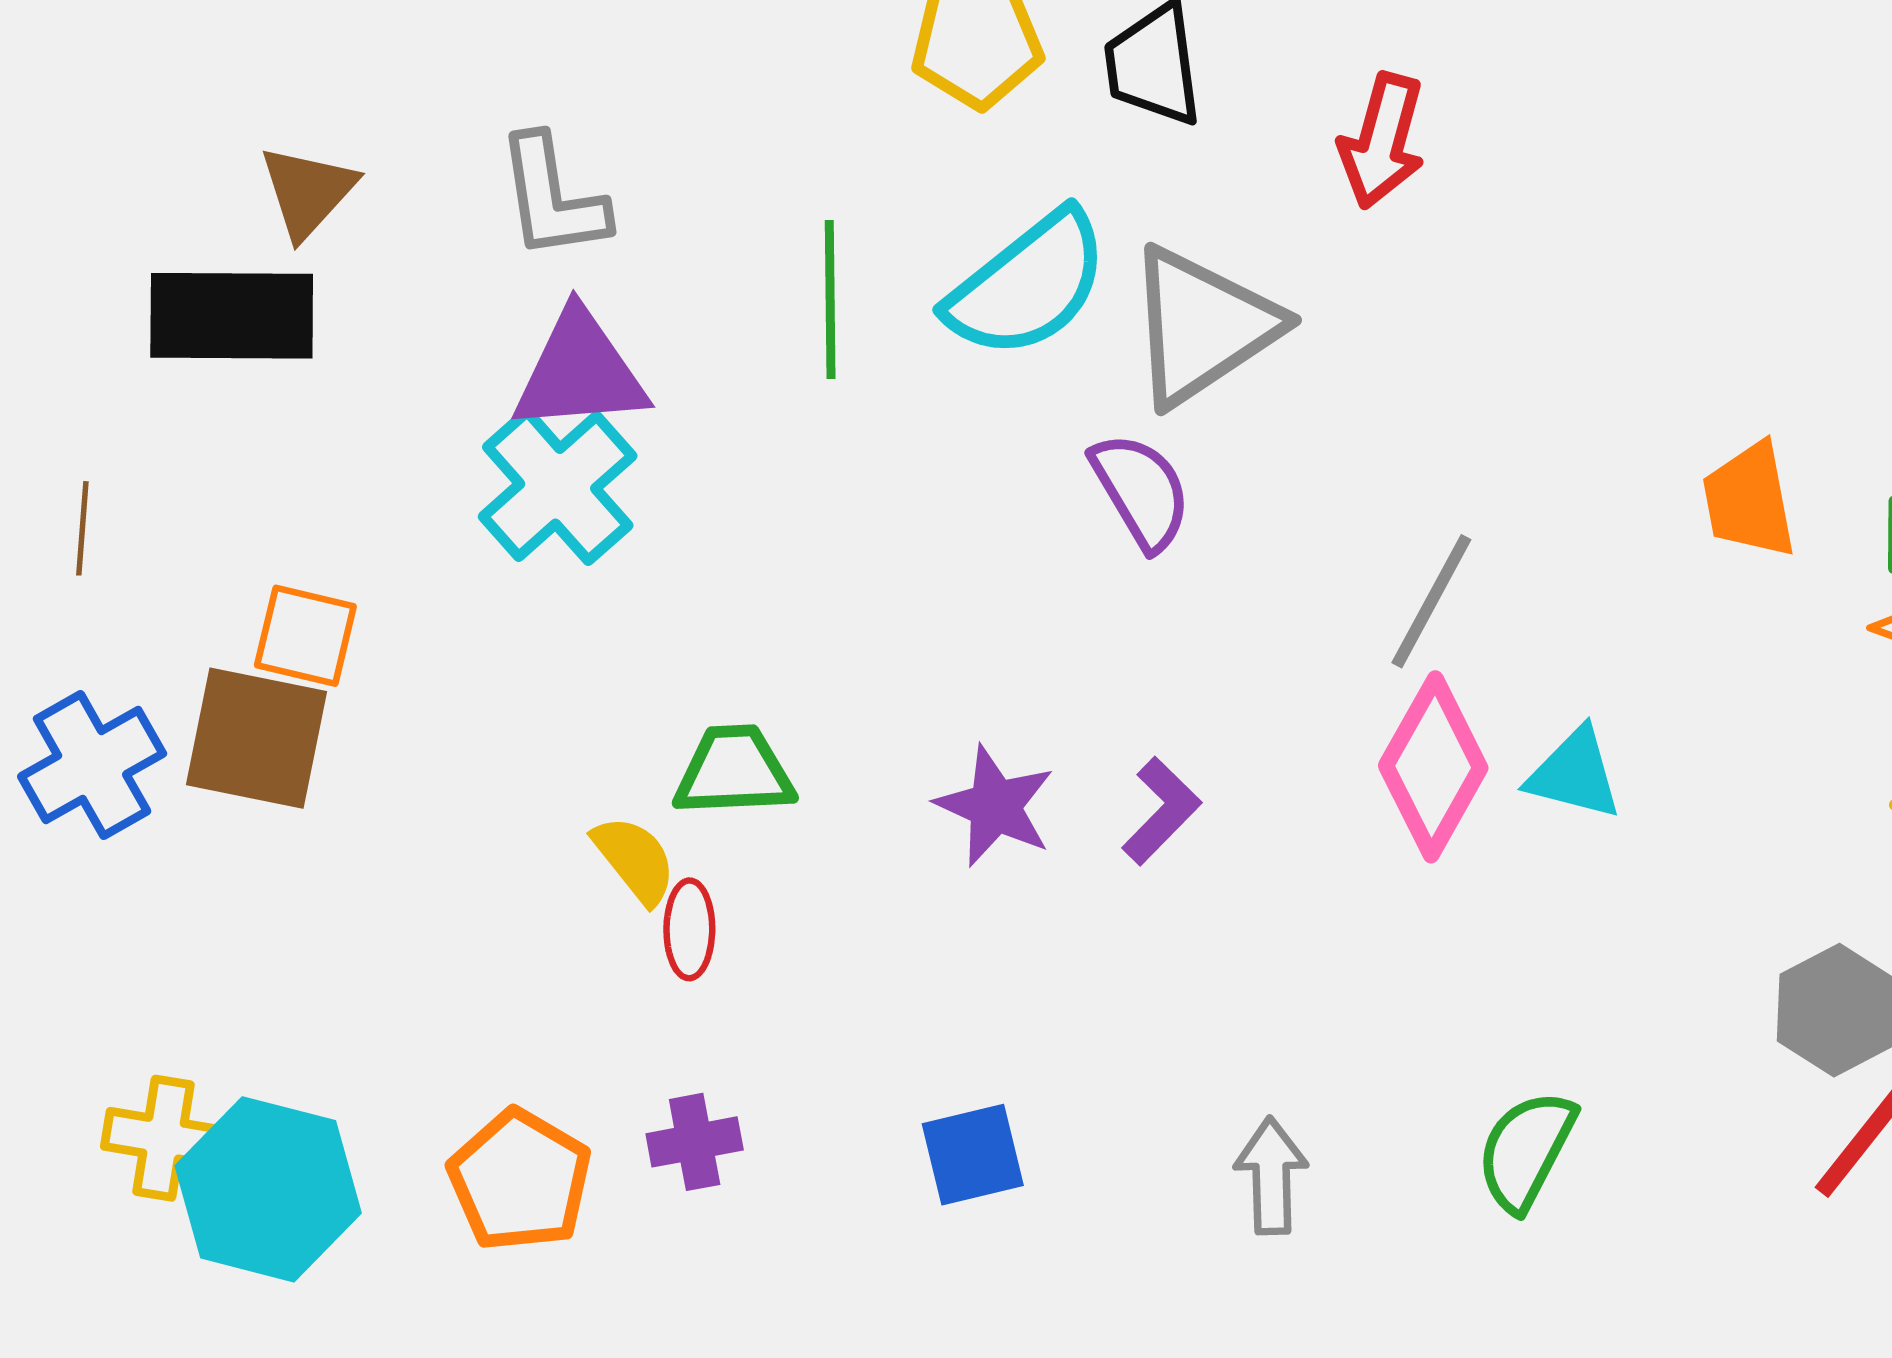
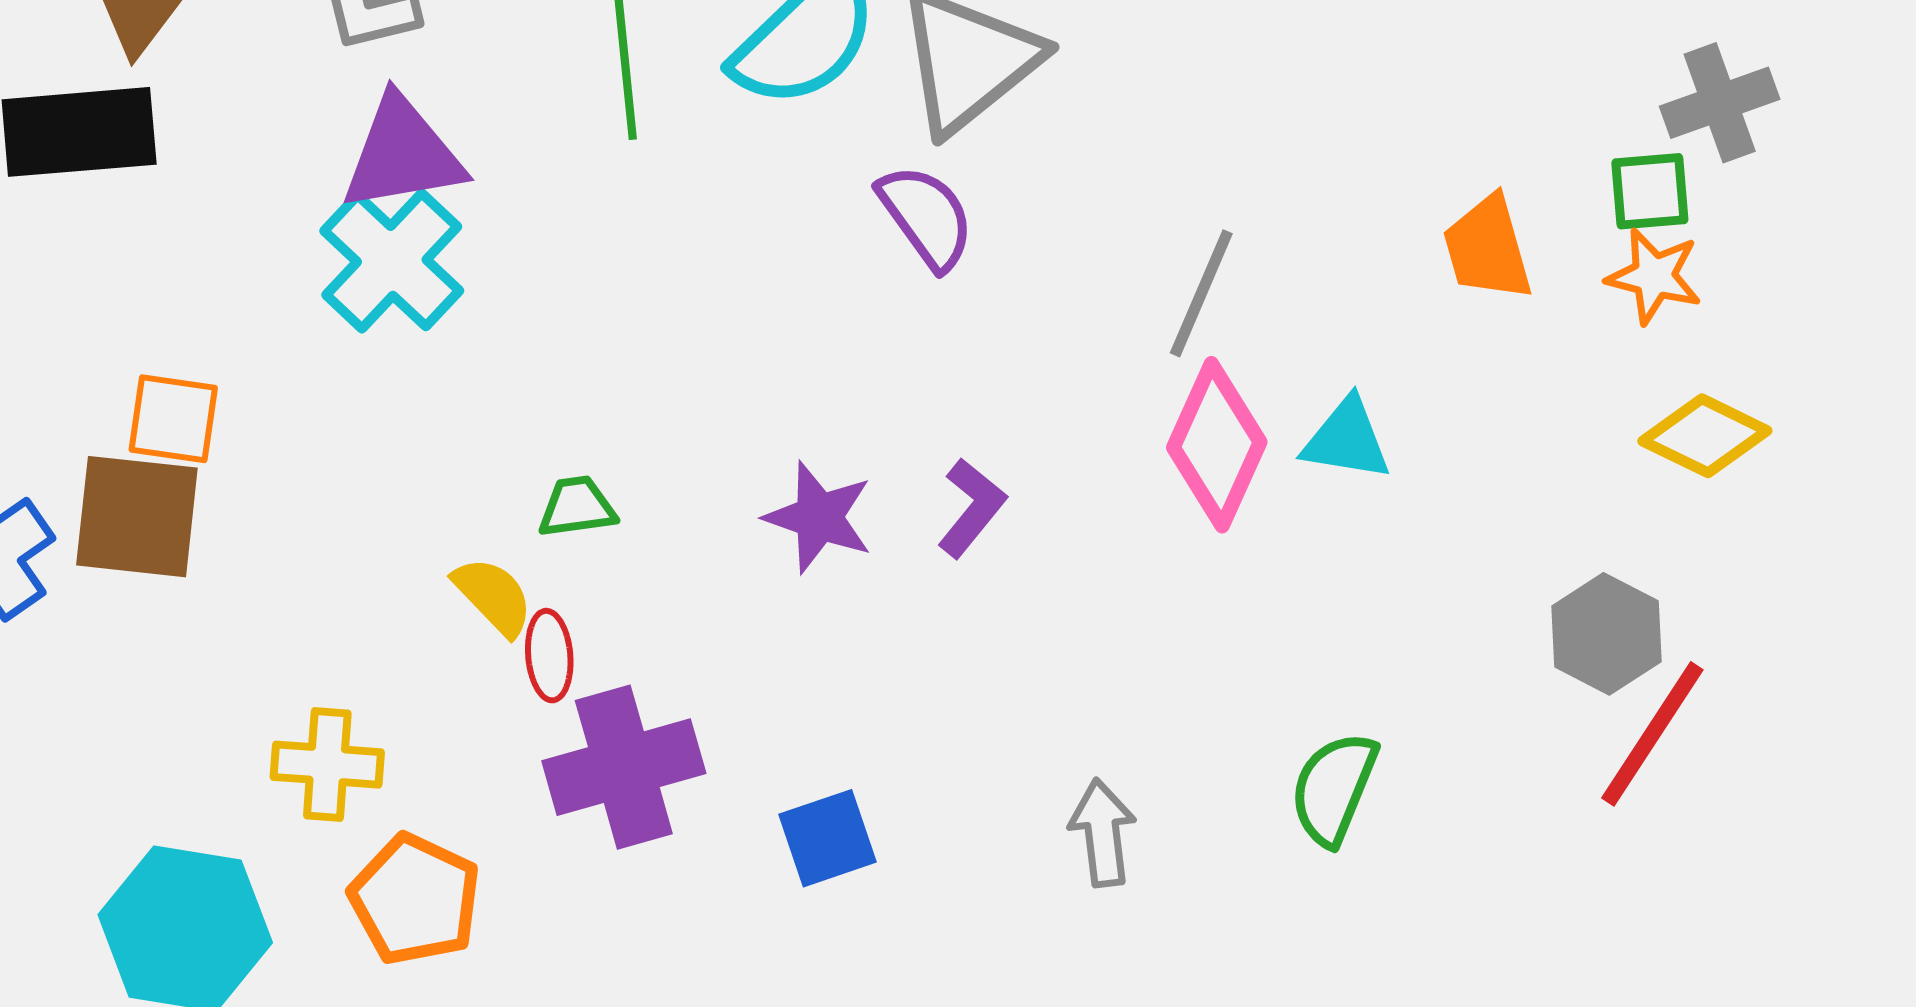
orange trapezoid: (1749, 500) -> (1487, 248), moved
green trapezoid: (734, 771) -> (577, 507), size x0.7
yellow cross: (164, 1138) -> (327, 765), moved
purple cross: (695, 1142) -> (624, 767), moved, size x1.8

